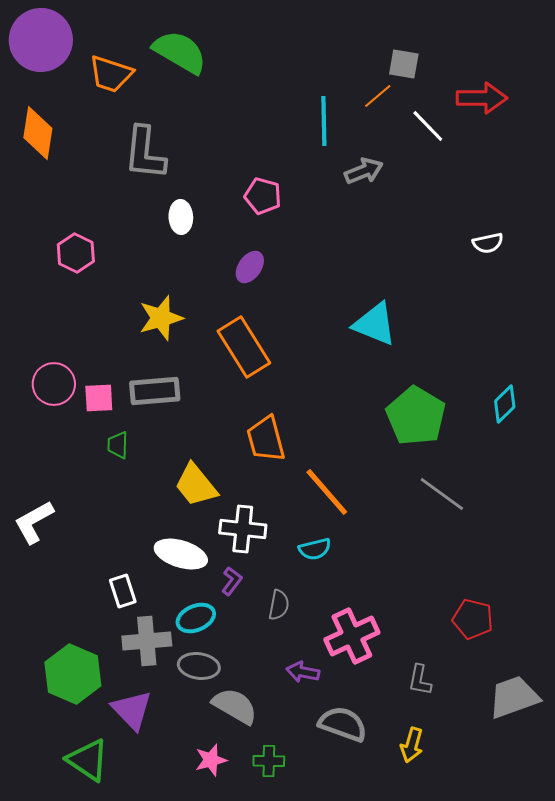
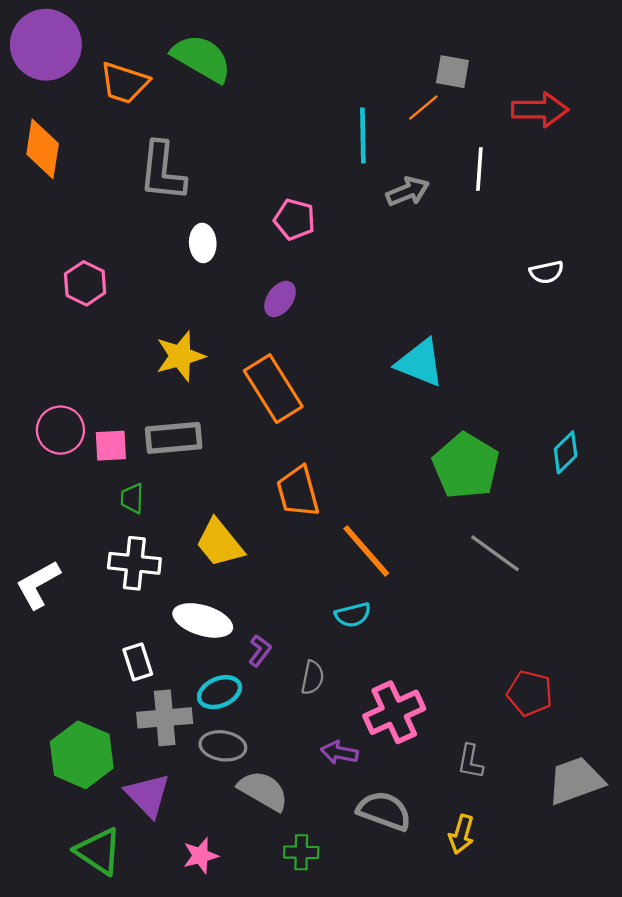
white line: (428, 126) -> (479, 169), moved, turned 48
white cross: (243, 529) -> (134, 563), moved
pink star: (211, 760) -> (200, 856), moved

